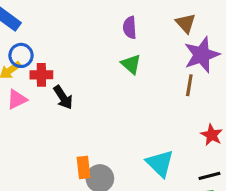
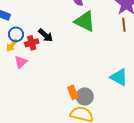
green triangle: (131, 64) -> (85, 21), size x1.6
black arrow: (63, 97) -> (46, 35), moved

